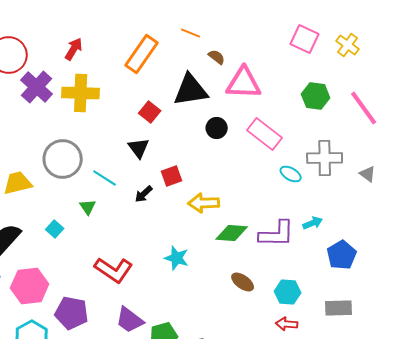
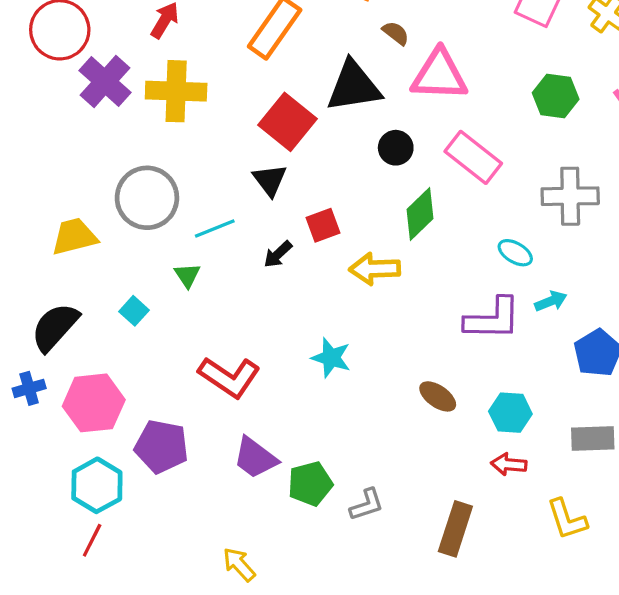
red square: (150, 112) -> (288, 122), size x1.6
cyan ellipse: (291, 174) -> (515, 253), moved
cyan line: (105, 178) -> (215, 228), turned -55
green diamond: (232, 233) -> (420, 214), moved, turned -48

